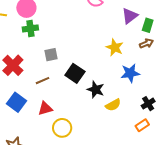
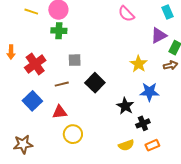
black star: (96, 90) -> (125, 106), moved
black cross: (148, 104) -> (143, 123), moved
yellow semicircle: (113, 105) -> (126, 145), moved

